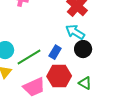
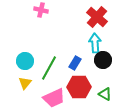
cyan arrow: (75, 32) -> (95, 43), turned 54
green line: (29, 57) -> (49, 68), turned -30

